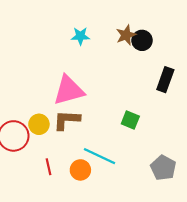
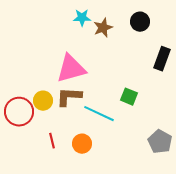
brown star: (126, 35) -> (103, 28), moved
cyan line: (100, 156) -> (99, 114), moved

